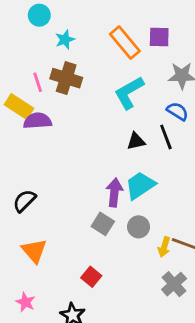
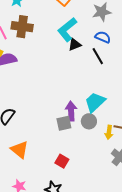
black triangle: (136, 141) -> (75, 45), moved
cyan trapezoid: (140, 185) -> (95, 102), moved
purple arrow: (114, 193) -> (71, 111), moved
gray square: (103, 224) -> (64, 123), turned -35

